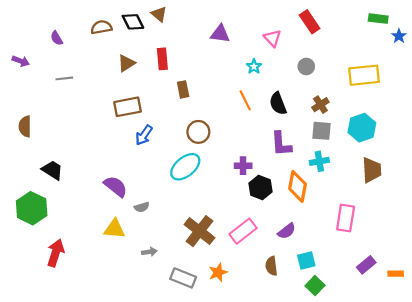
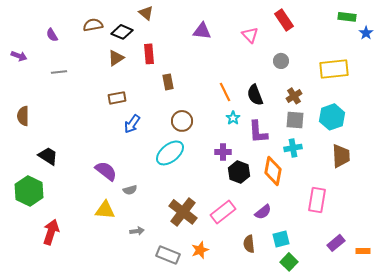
black diamond: (133, 22) -> (122, 32), moved, turned -40
cyan star: (254, 66) -> (233, 118), moved
brown rectangle: (128, 107) -> (117, 98), size x0.7

